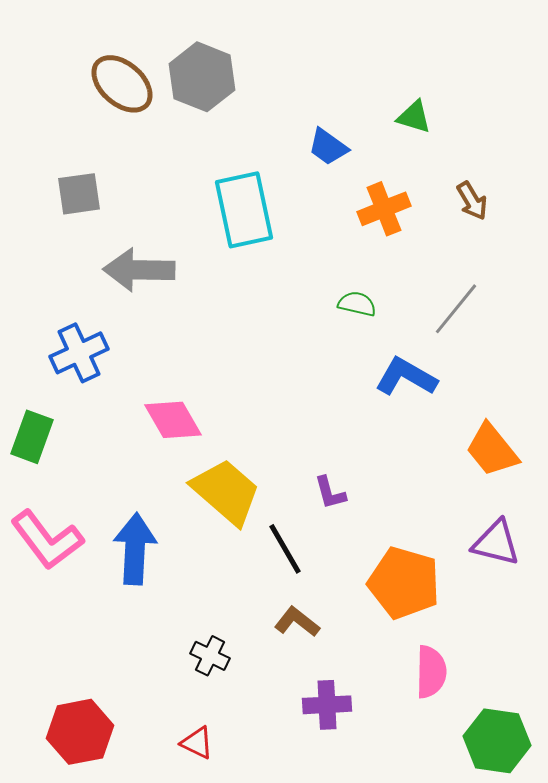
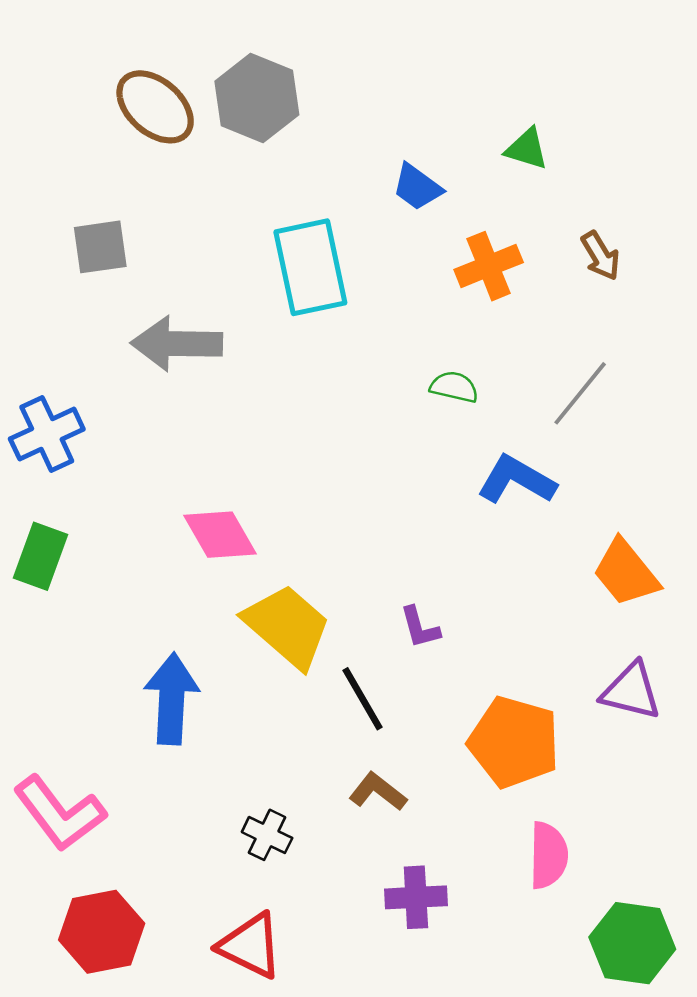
blue cross: (79, 353) -> (47, 434), moved
pink L-shape: (47, 540) -> (60, 813), moved
red triangle: (197, 743) -> (250, 946), size x1.6

